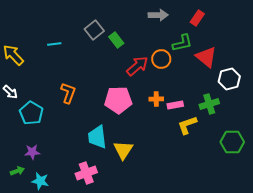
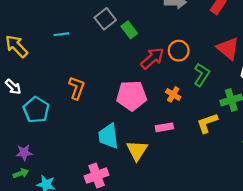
green L-shape: (182, 43) -> (202, 75), moved, turned -45
orange cross: (156, 99) -> (173, 94), turned 32
pink rectangle: (175, 105) -> (164, 127), moved
purple star: (32, 152) -> (24, 153), moved

